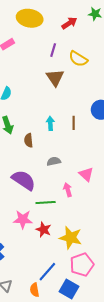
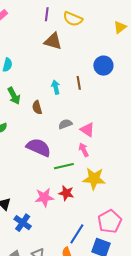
brown triangle: (55, 78) -> (53, 41), turned -30
pink triangle: (86, 174) -> (87, 130), moved
pink star: (23, 219) -> (44, 197), moved
yellow star: (71, 238) -> (94, 179), moved

